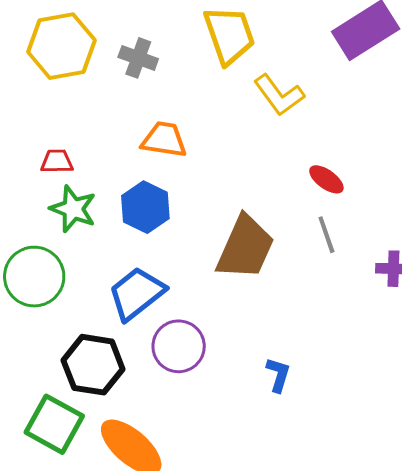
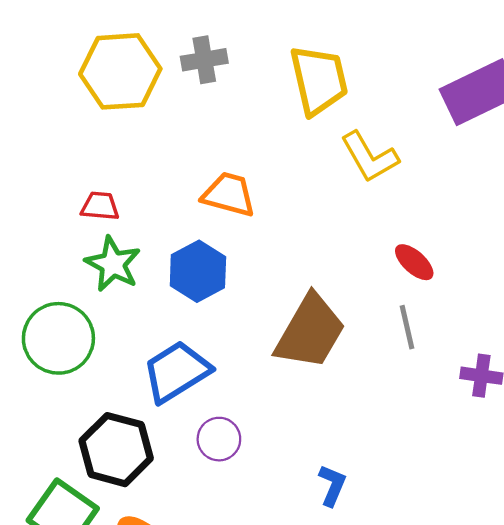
gray cross: (138, 58) -> (204, 60), moved, turned -36
purple circle: (179, 346) -> (219, 439), size x0.7

